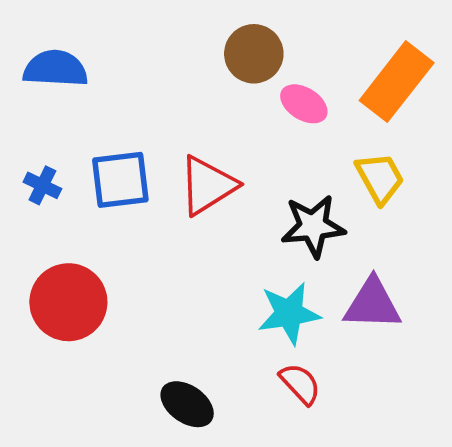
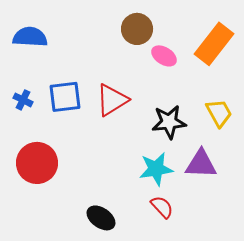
yellow trapezoid: (380, 178) -> (219, 113), moved

